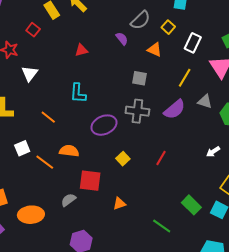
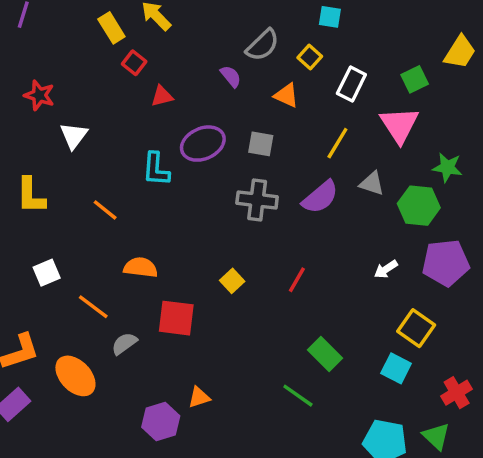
red square: (33, 30) -> (134, 63), moved
purple ellipse: (104, 125) -> (203, 144), moved
white square: (22, 148) -> (47, 273), moved
orange line: (45, 162) -> (93, 307), moved
gray semicircle: (68, 200) -> (124, 344), moved
orange triangle: (119, 204) -> (199, 397), moved
green rectangle: (191, 205) -> (325, 354), moved
orange ellipse: (31, 215) -> (75, 376), turned 50

